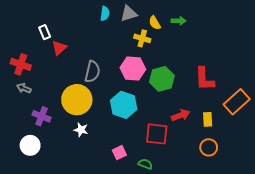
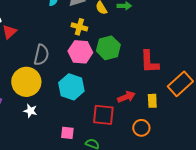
yellow cross: (142, 38) -> (79, 27), moved
green hexagon: (162, 79) -> (108, 48), moved
orange circle: (209, 147) -> (141, 128), moved
pink square: (119, 153) -> (67, 133), turned 32

